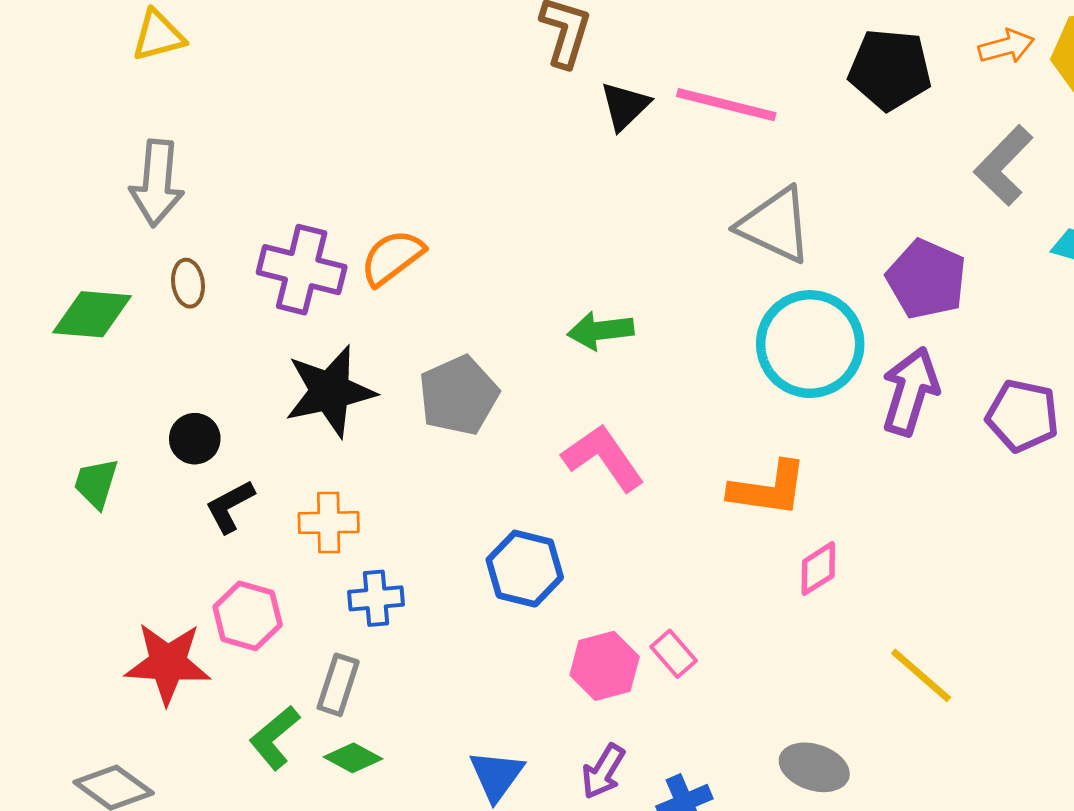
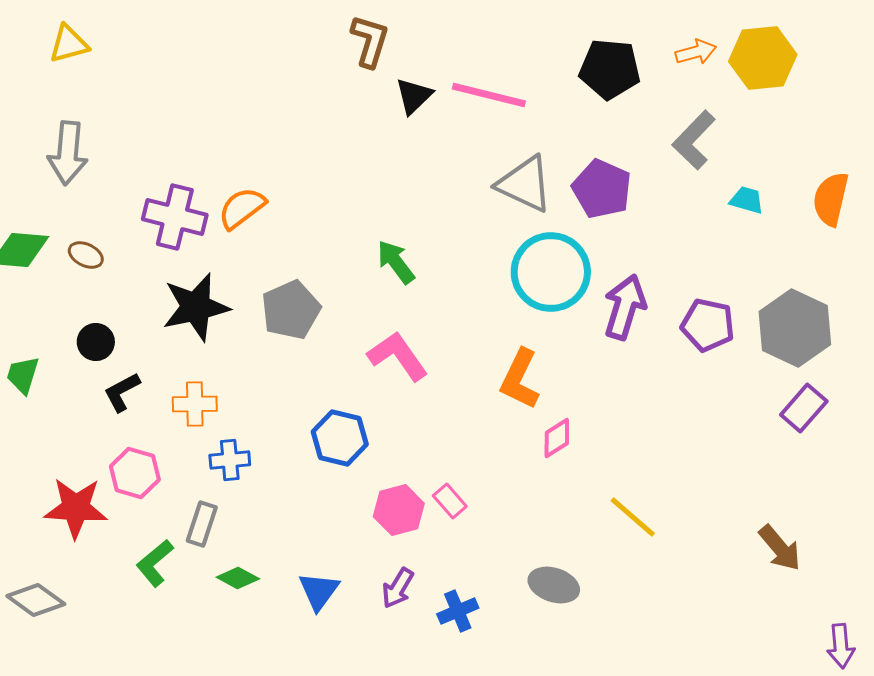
purple pentagon: (926, 279) -> (602, 189), moved
brown ellipse: (188, 283) -> (86, 255), moved, turned -56
green arrow: (601, 330) -> (396, 262), turned 60
orange L-shape: (768, 489) -> (520, 379), turned 108
green diamond: (353, 758) -> (238, 578), moved

